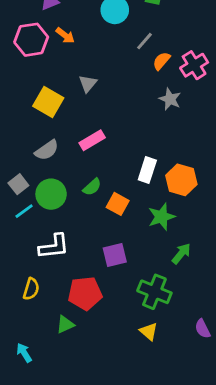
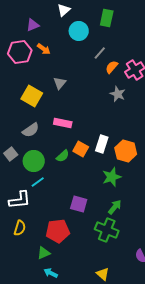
pink rectangle: (92, 140) -> (63, 123), turned 42
orange square: (118, 204) -> (81, 149), moved
cyan line: (24, 211) -> (38, 182), moved
white L-shape: (54, 246) -> (20, 200), moved
green arrow: (181, 254) -> (115, 207), moved
purple square: (115, 255) -> (79, 204), turned 30
yellow triangle: (149, 331) -> (103, 274), moved
cyan arrow: (24, 353) -> (51, 273), moved, turned -32

